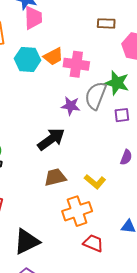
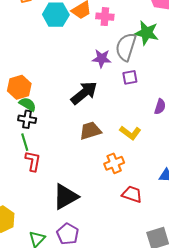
pink cross: (76, 64) -> (105, 17), size x0.7
purple square: (122, 115) -> (130, 77), moved
orange cross: (77, 211) -> (114, 163), size x0.7

